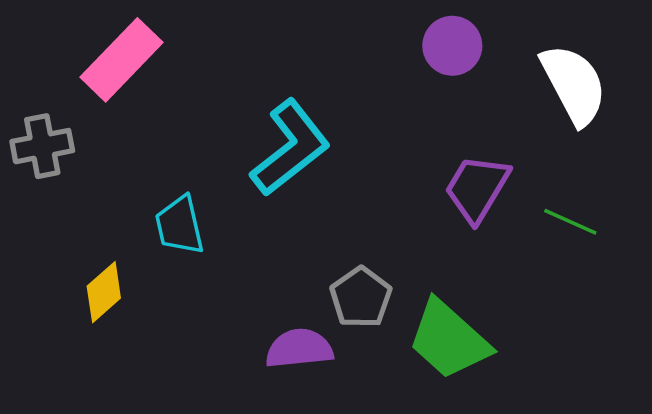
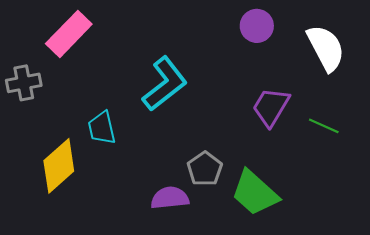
yellow diamond: (104, 292) -> (59, 166), size x1.6

